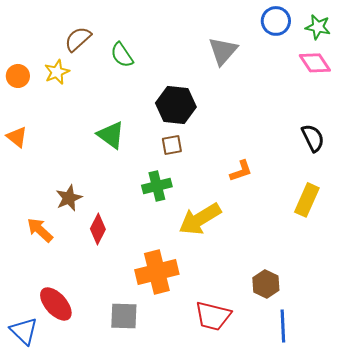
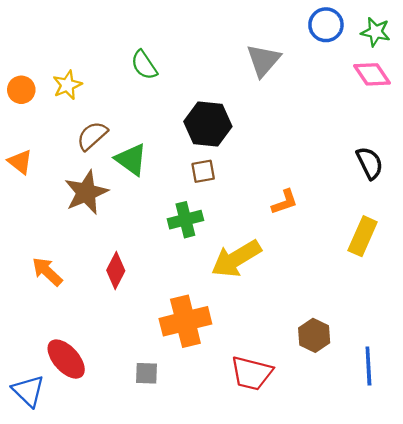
brown semicircle: (78, 39) -> (92, 136), moved
brown star: (69, 198) -> (86, 193), moved, size x1.4
gray square: (124, 316) -> (146, 373), size x0.7
blue line: (283, 326) -> (368, 366), moved

